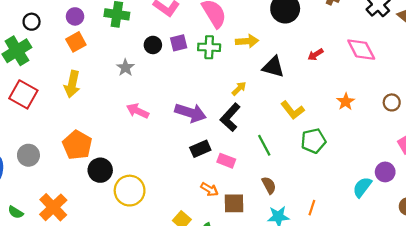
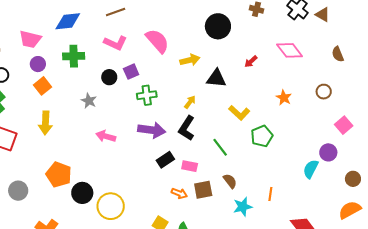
green cross: (209, 47) -> (147, 95), moved
brown square: (234, 203) -> (203, 190), moved

